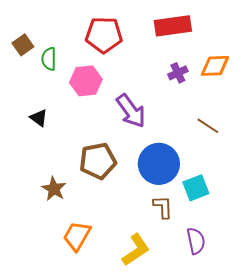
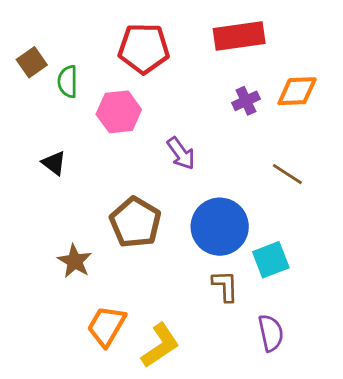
purple arrow: (131, 111) -> (181, 153), size x0.7
brown pentagon: (98, 161) -> (135, 222), turned -30
yellow L-shape: (136, 250) -> (160, 345), moved

